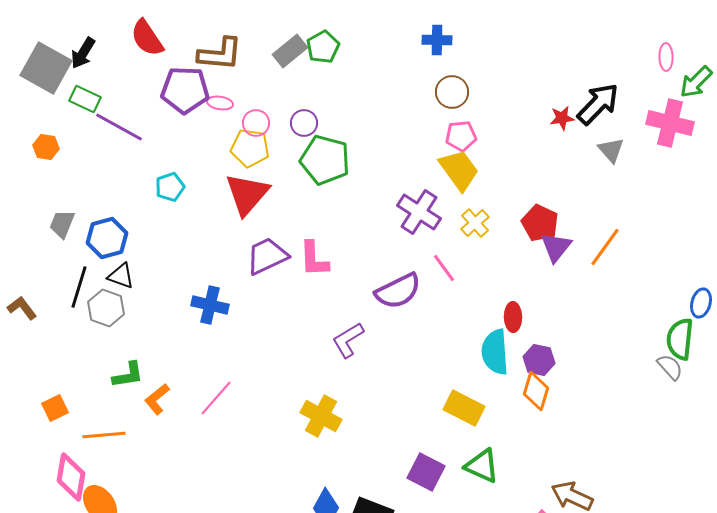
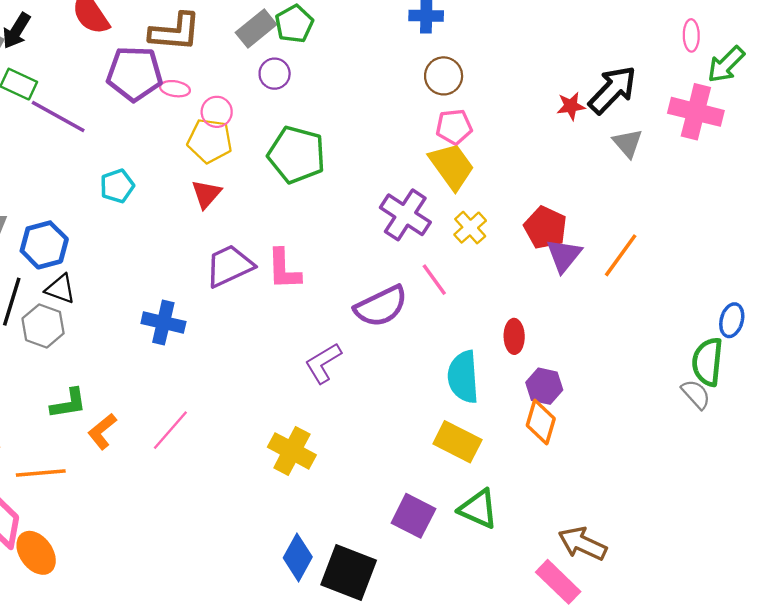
purple circle: (304, 123) -> (275, 74), moved
red triangle: (247, 194) -> (206, 194), size x0.6
cyan semicircle: (495, 352) -> (463, 377), moved

